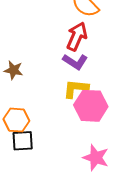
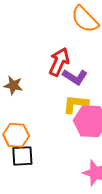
red arrow: (77, 36) -> (59, 62), moved

